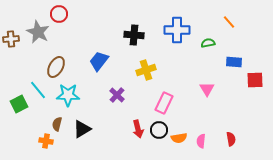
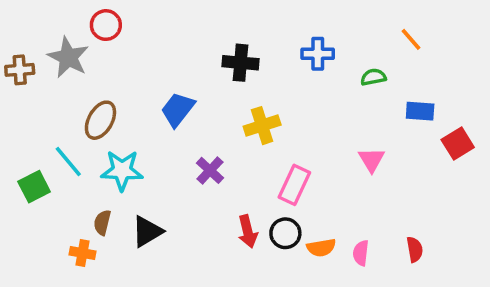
blue cross: (177, 30) -> (318, 54), size x0.7
red square: (255, 80) -> (458, 144), turned -30

